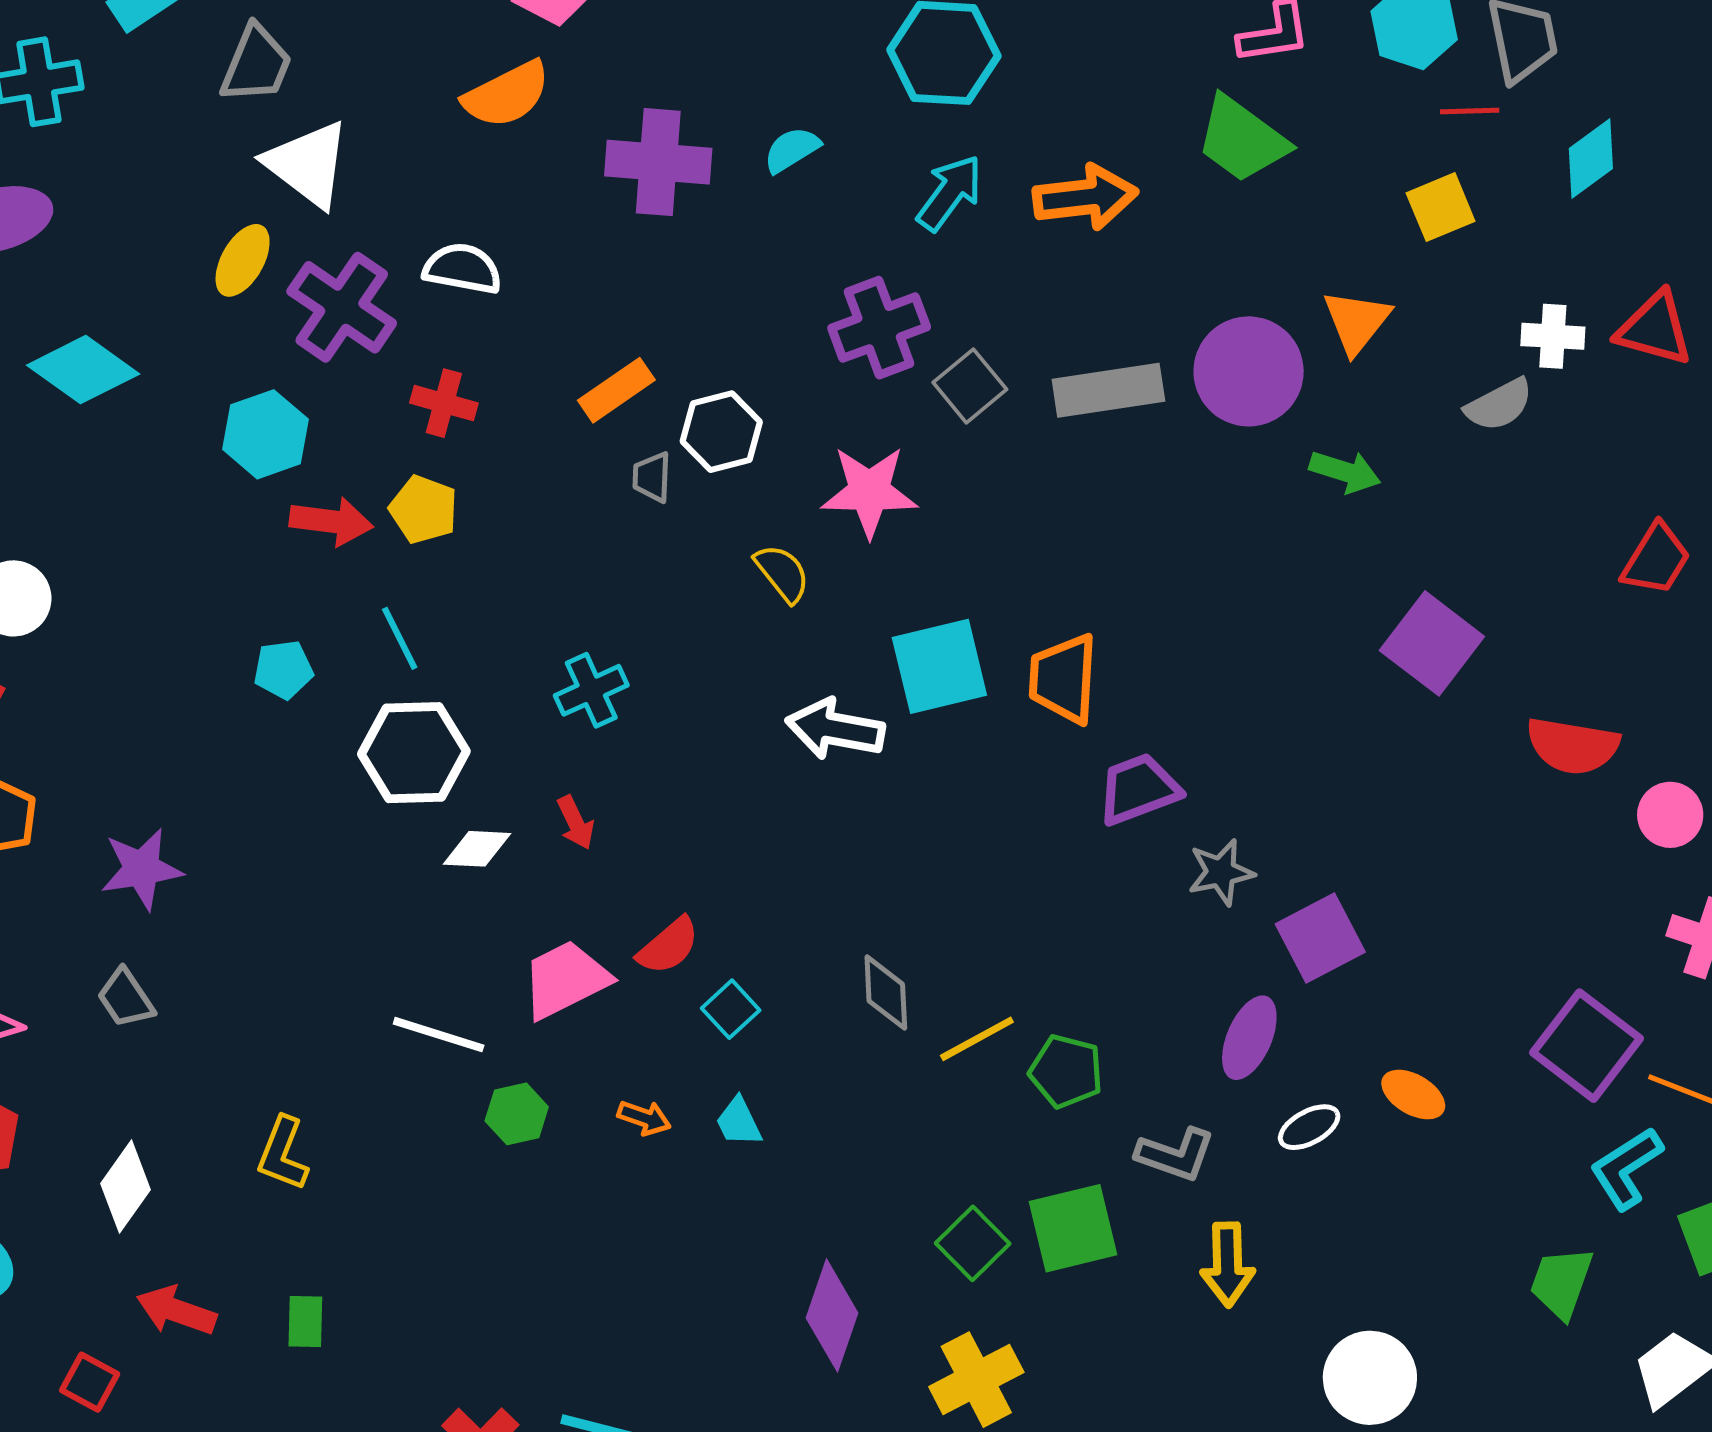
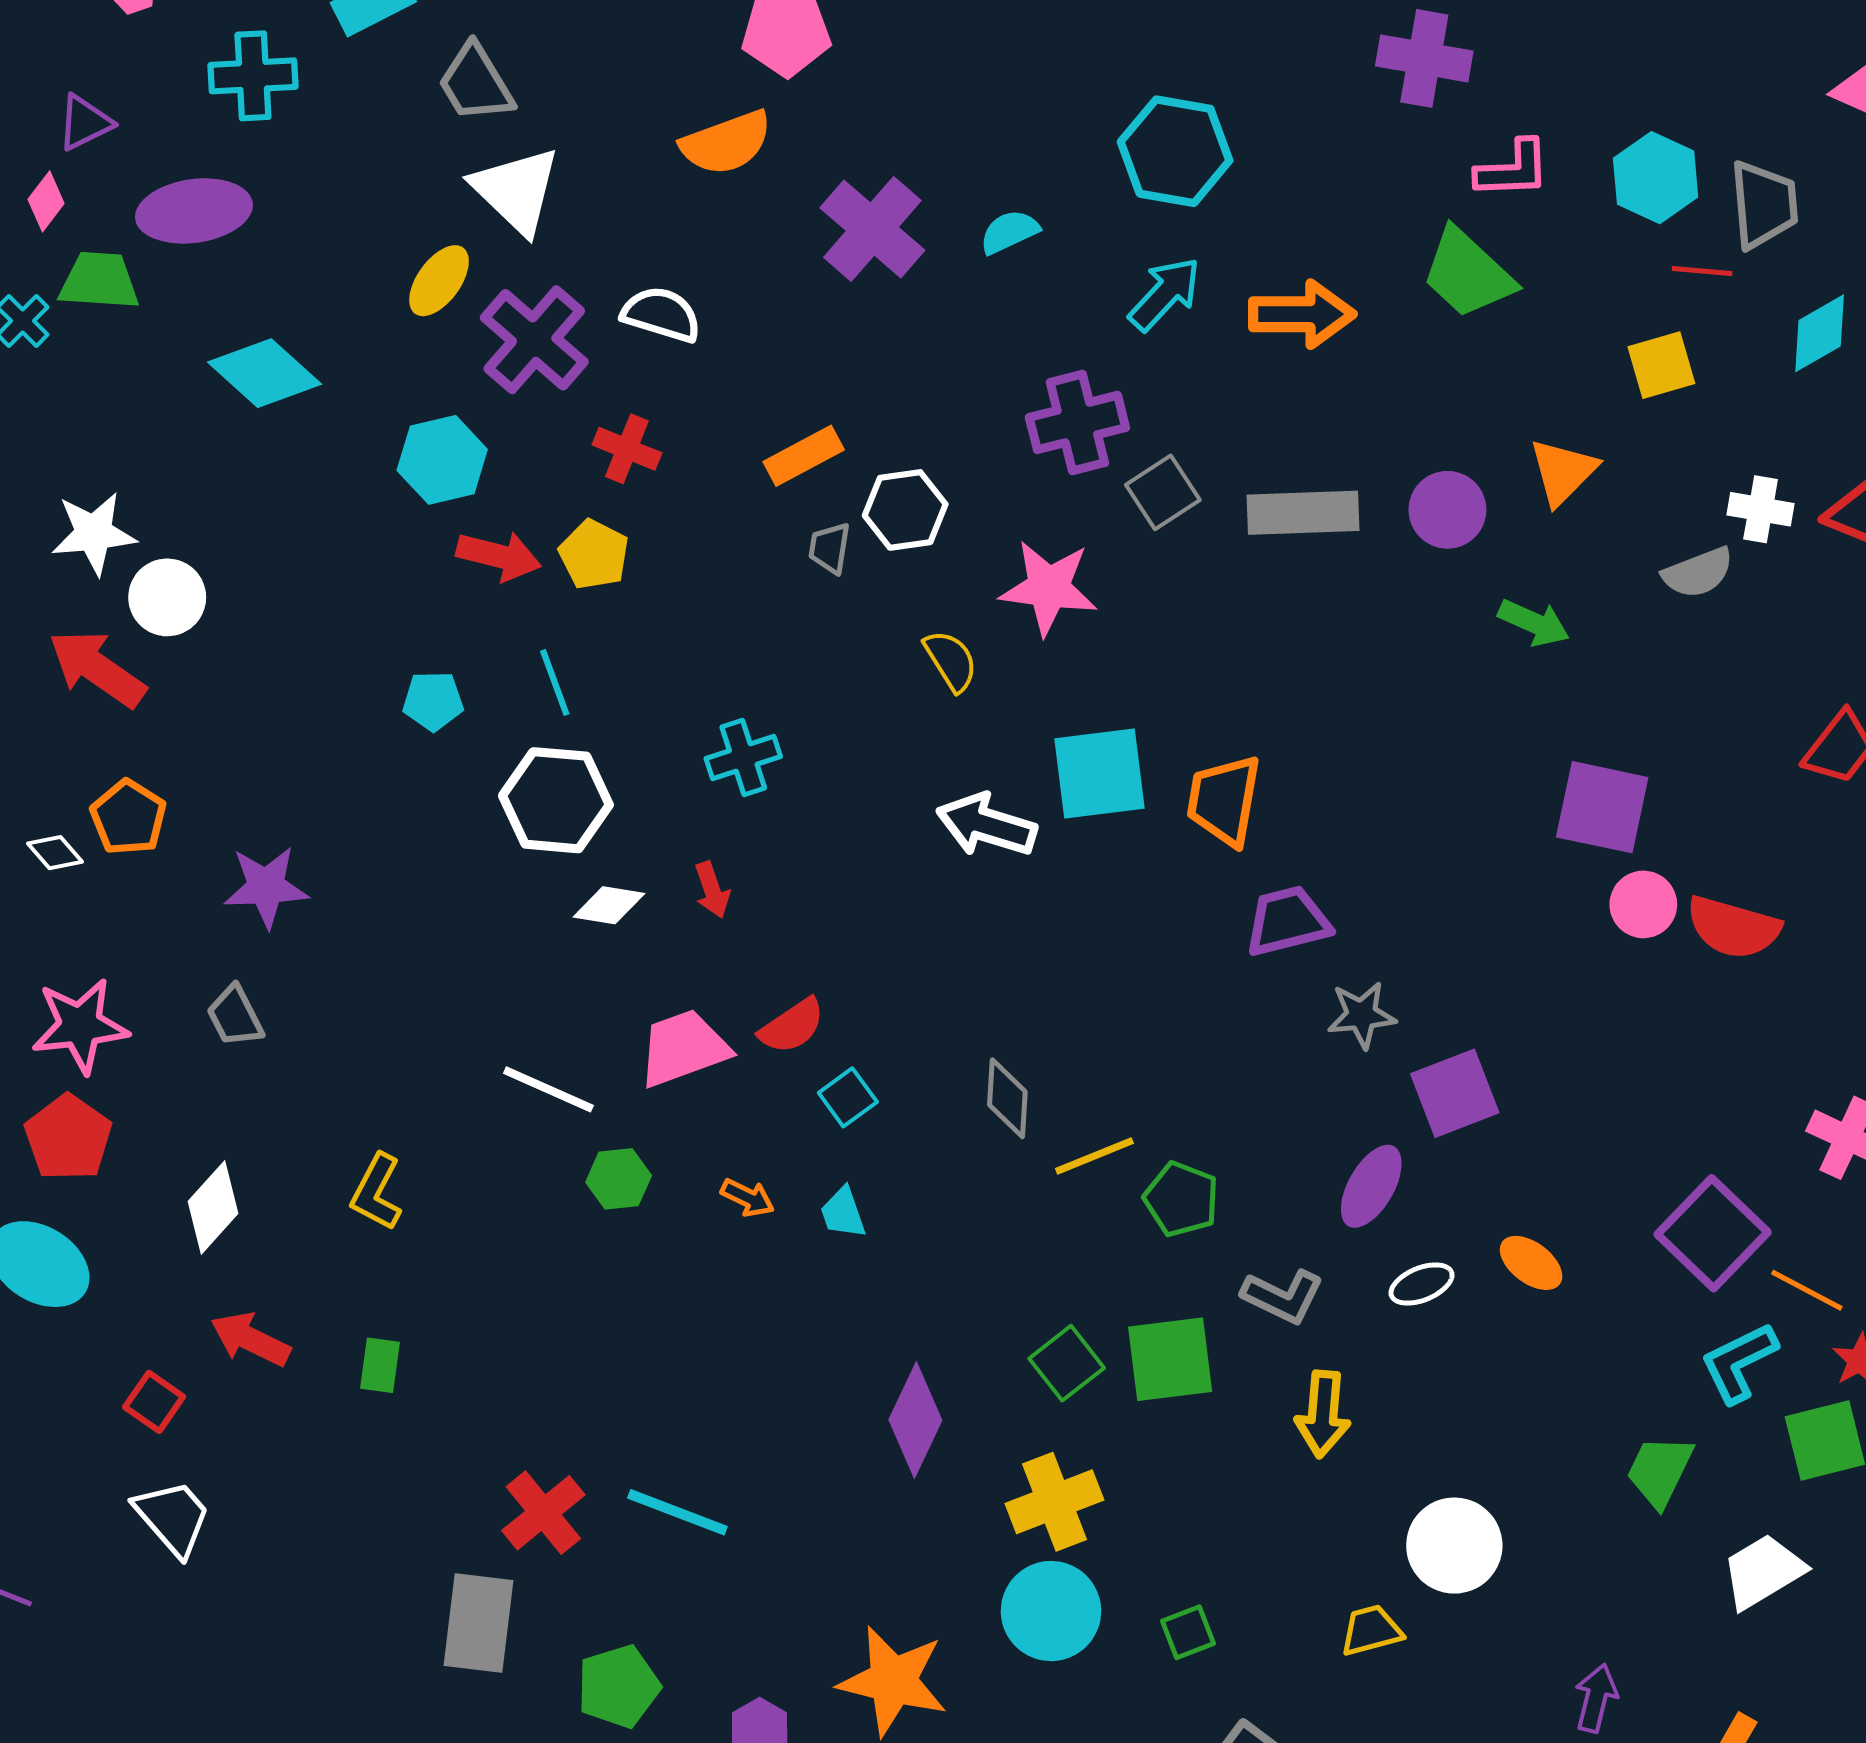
gray trapezoid: (256, 64) -> (476, 83), turned 120
purple cross: (658, 162) -> (872, 229), turned 30
purple circle: (1249, 371) -> (1447, 510), size x0.7
purple square: (1432, 643) -> (1602, 807), turned -32
pink circle: (1670, 815) -> (1643, 904), moved

